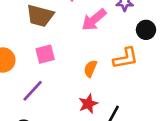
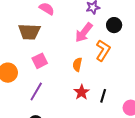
pink arrow: (94, 20) -> (84, 33), moved
orange L-shape: (126, 58) -> (103, 51), turned -35

